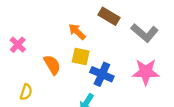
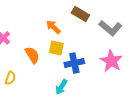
pink star: (146, 72) -> (111, 61), turned 30
blue cross: (102, 74) -> (74, 63), turned -36

